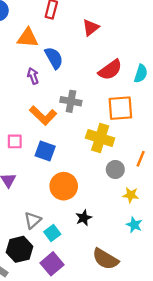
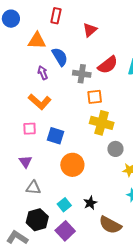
gray cross: (71, 101) -> (82, 74), moved
orange square: (120, 108) -> (95, 97), moved, size x0.7
orange L-shape: (43, 115) -> (40, 102), moved
black star: (84, 218) -> (90, 203), moved
gray triangle: (33, 220) -> (33, 188), moved, turned 49

